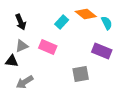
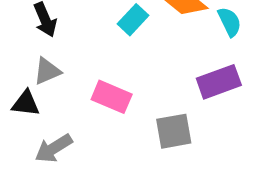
pink rectangle: (48, 47) -> (112, 97), moved
purple rectangle: (102, 51) -> (219, 82), turned -42

